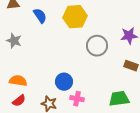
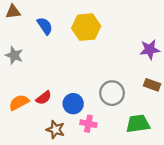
gray circle: (97, 46) -> (112, 93), moved
orange semicircle: (18, 81) -> (19, 102), turned -36
red semicircle: (19, 101) -> (44, 98), moved

